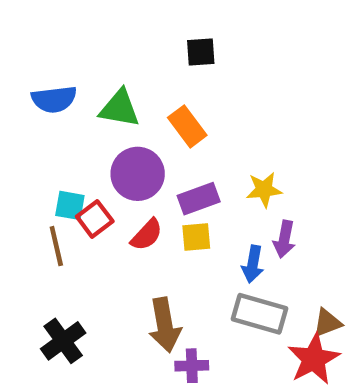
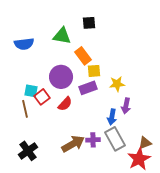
green triangle: (120, 108) -> (62, 36), moved
yellow square: (196, 237) -> (94, 71), moved
gray rectangle: (260, 314) -> (115, 139), turned 45
brown arrow: (165, 325) -> (73, 144), turned -110
purple cross: (192, 366) -> (93, 140), moved

